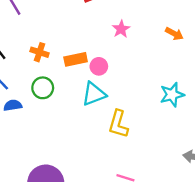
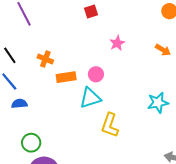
orange rectangle: (76, 59) -> (66, 77), moved
green circle: (43, 88) -> (31, 143), moved

